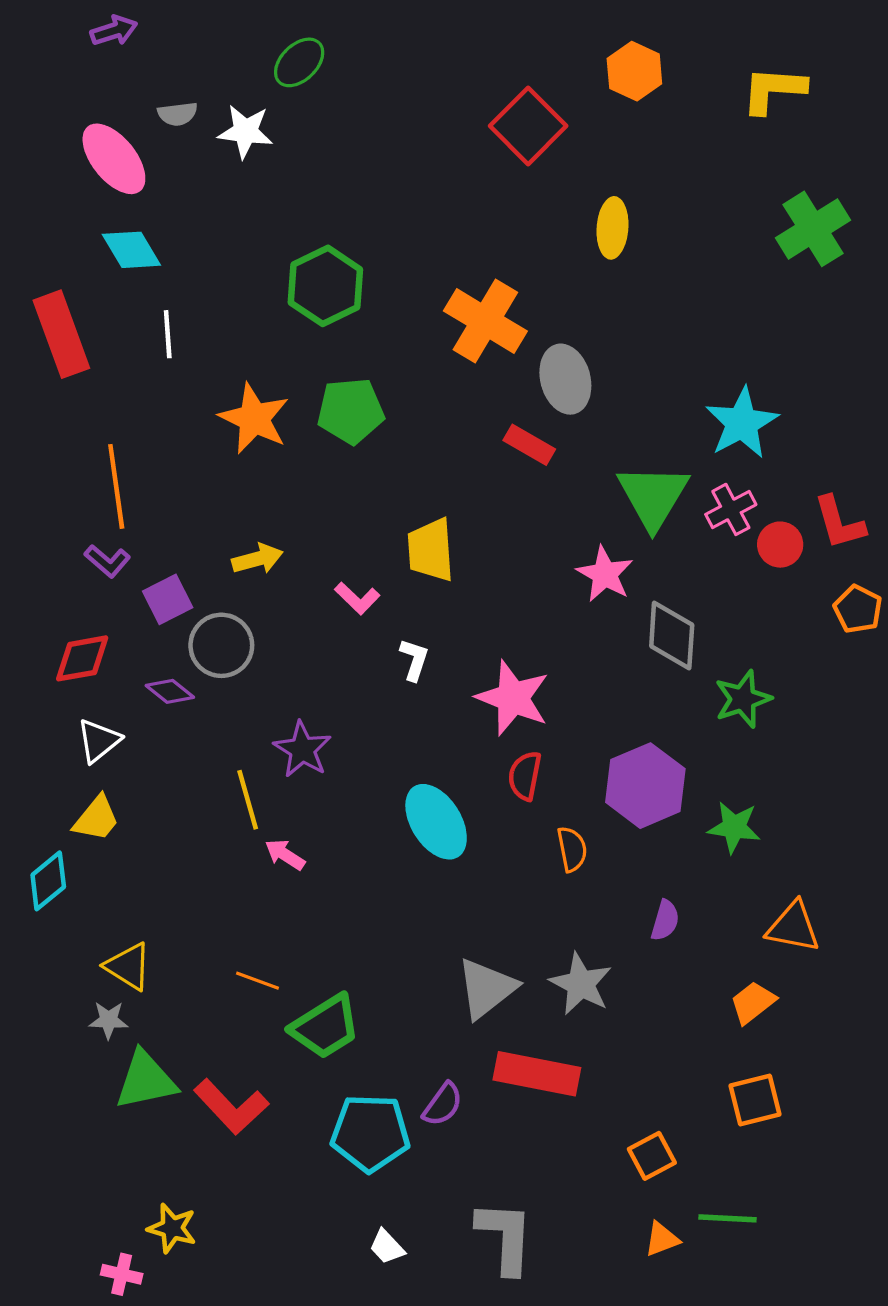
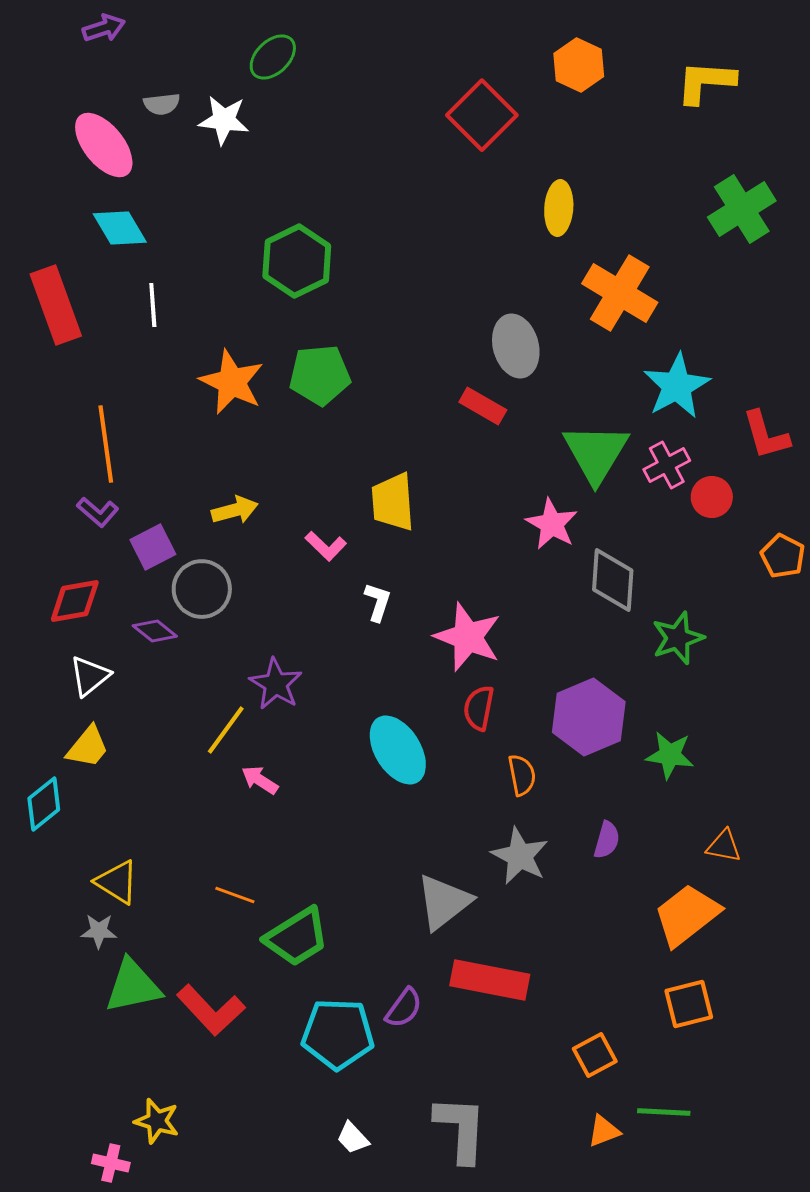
orange cross: (485, 321) -> (620, 293), moved
red L-shape: (839, 523) -> (766, 435), moved
yellow line: (248, 800) -> (226, 730), turned 52
orange triangle: (793, 927) -> (724, 846), size x0.7
gray star: (581, 984) -> (520, 856), moved
orange trapezoid: (753, 1003) -> (687, 915), size x1.6

